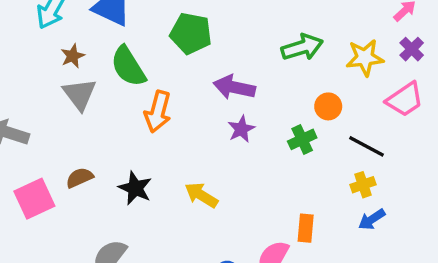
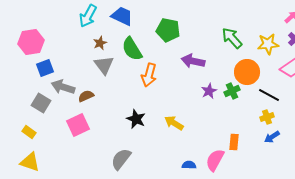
green arrow: (302, 47) -> (232, 38), turned -115
orange circle: (328, 106) -> (247, 72), size x1.6
purple star: (241, 129) -> (209, 91), moved
brown semicircle: (80, 178) -> (86, 96), moved

